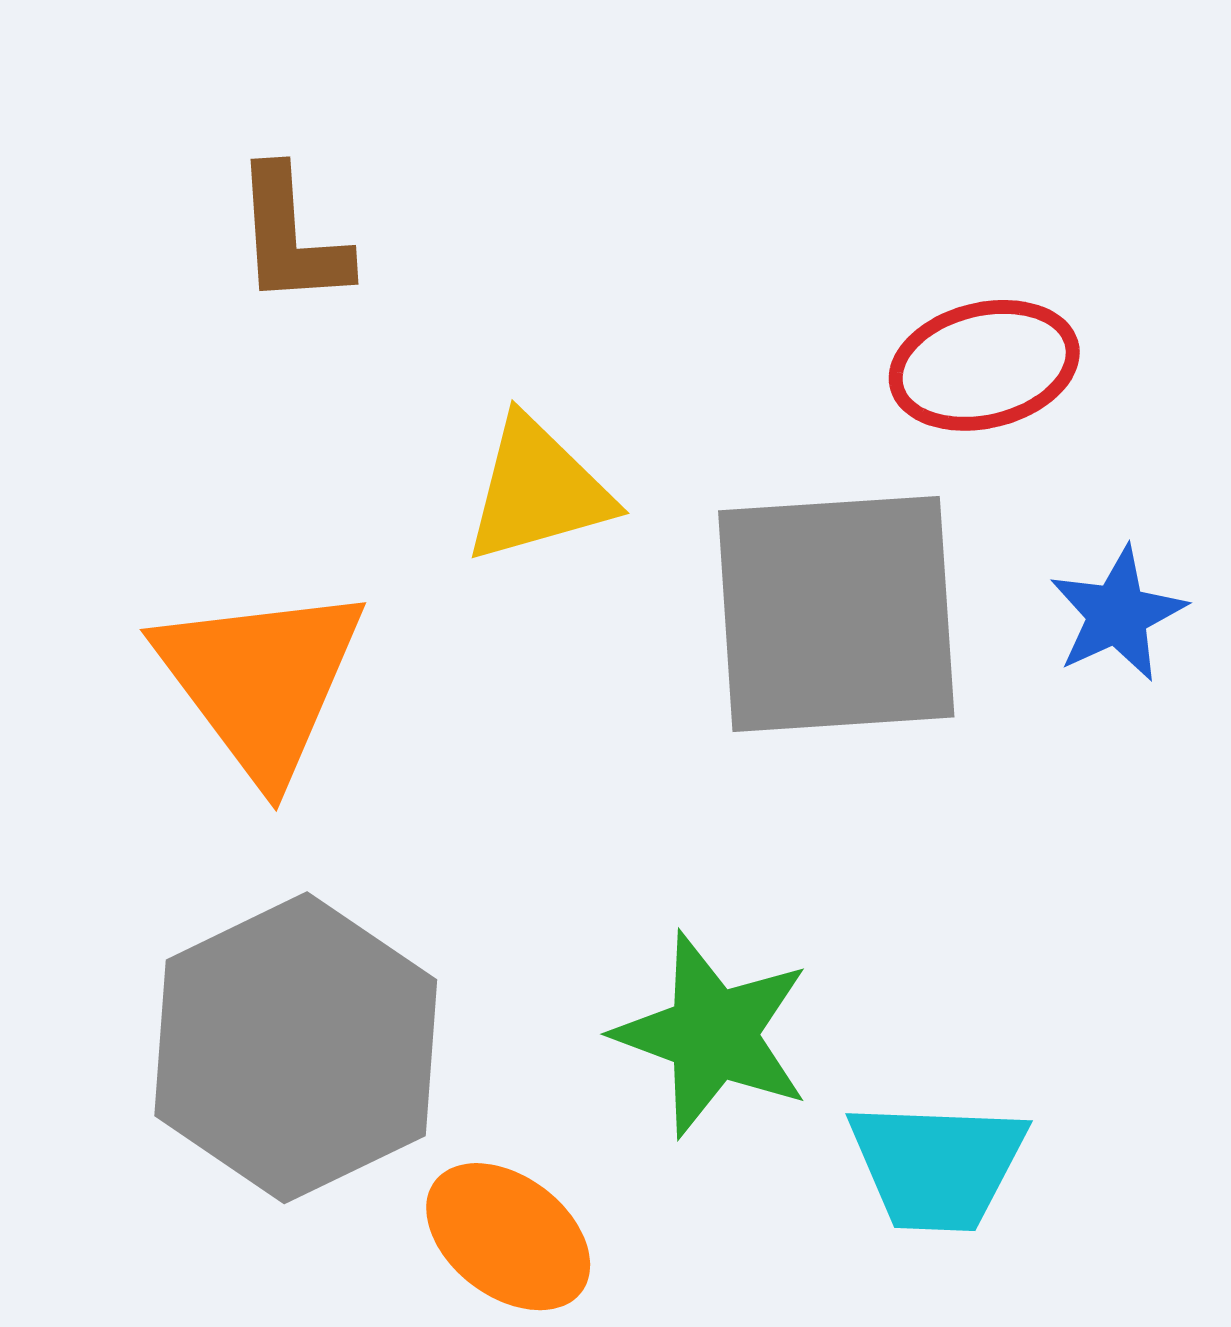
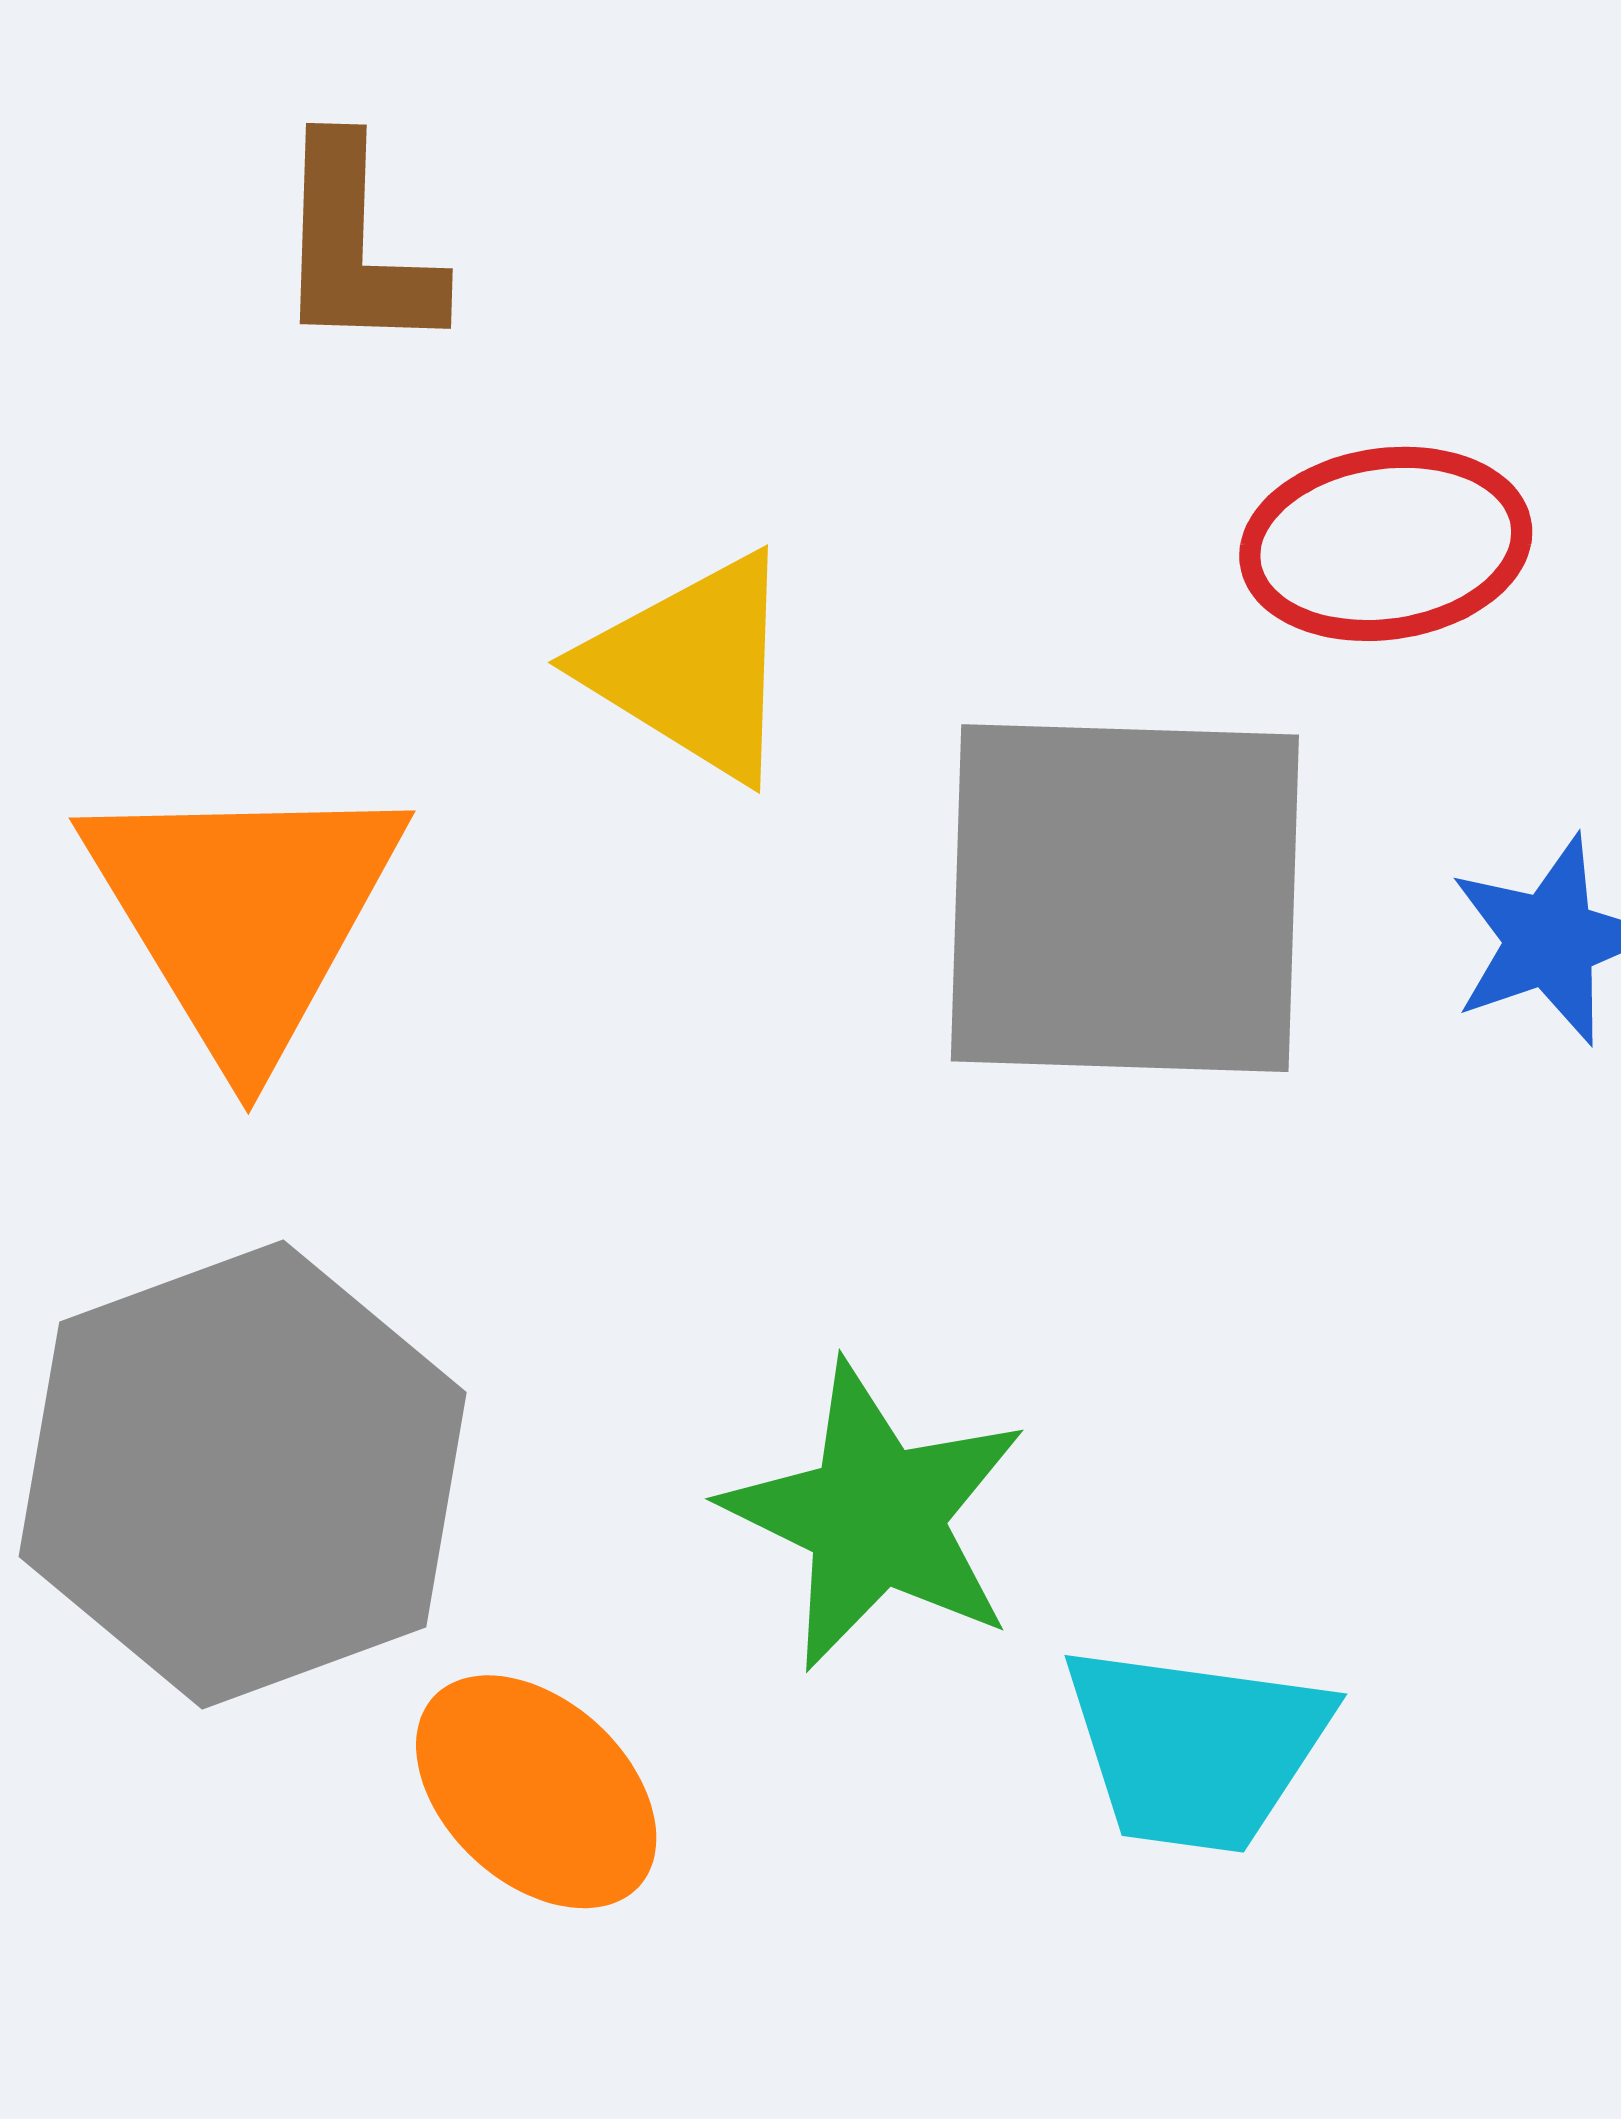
yellow triangle: (538, 490) -> (692, 667), turned 42

